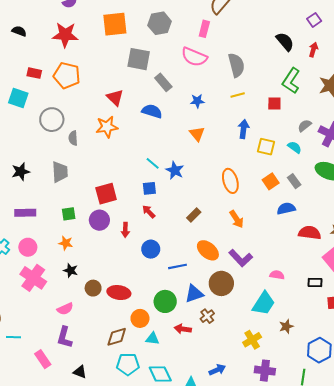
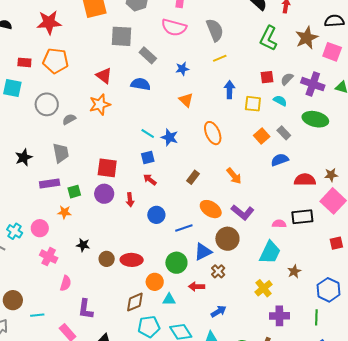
red square: (274, 103) -> (267, 77), moved
gray semicircle: (73, 138) -> (69, 119), turned 72
orange ellipse: (230, 181) -> (213, 133), moved
red square: (106, 194) -> (107, 168), turned 30
purple rectangle: (25, 213) -> (50, 184), moved
orange star: (66, 243) -> (64, 212), moved
pink cross: (33, 278) -> (49, 257), size x0.7
black rectangle: (315, 282) -> (302, 217), moved, size x1.5
pink semicircle: (65, 309) -> (66, 283), moved, turned -42
blue arrow: (217, 370) -> (219, 311), moved

